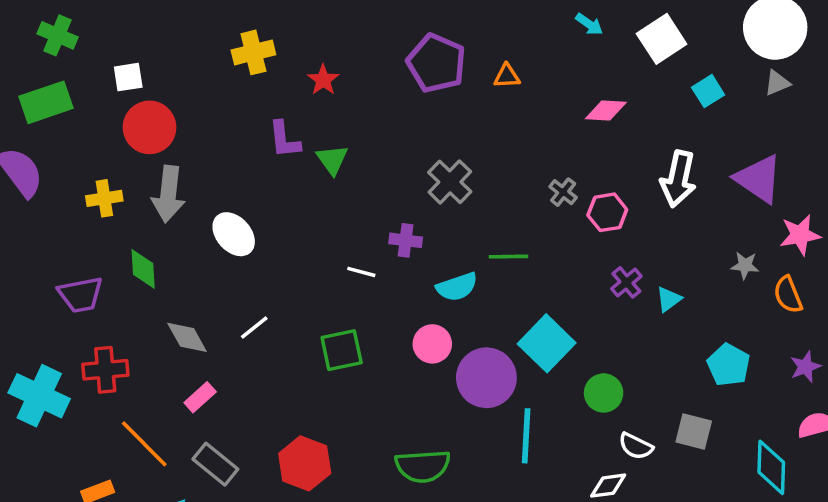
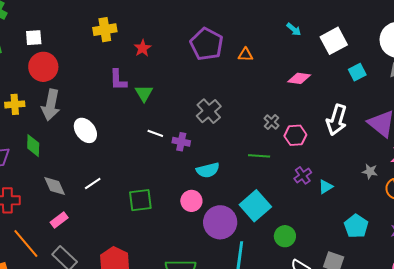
green line: (509, 257) -> (259, 156), moved
white line: (361, 272) -> (155, 133), moved

